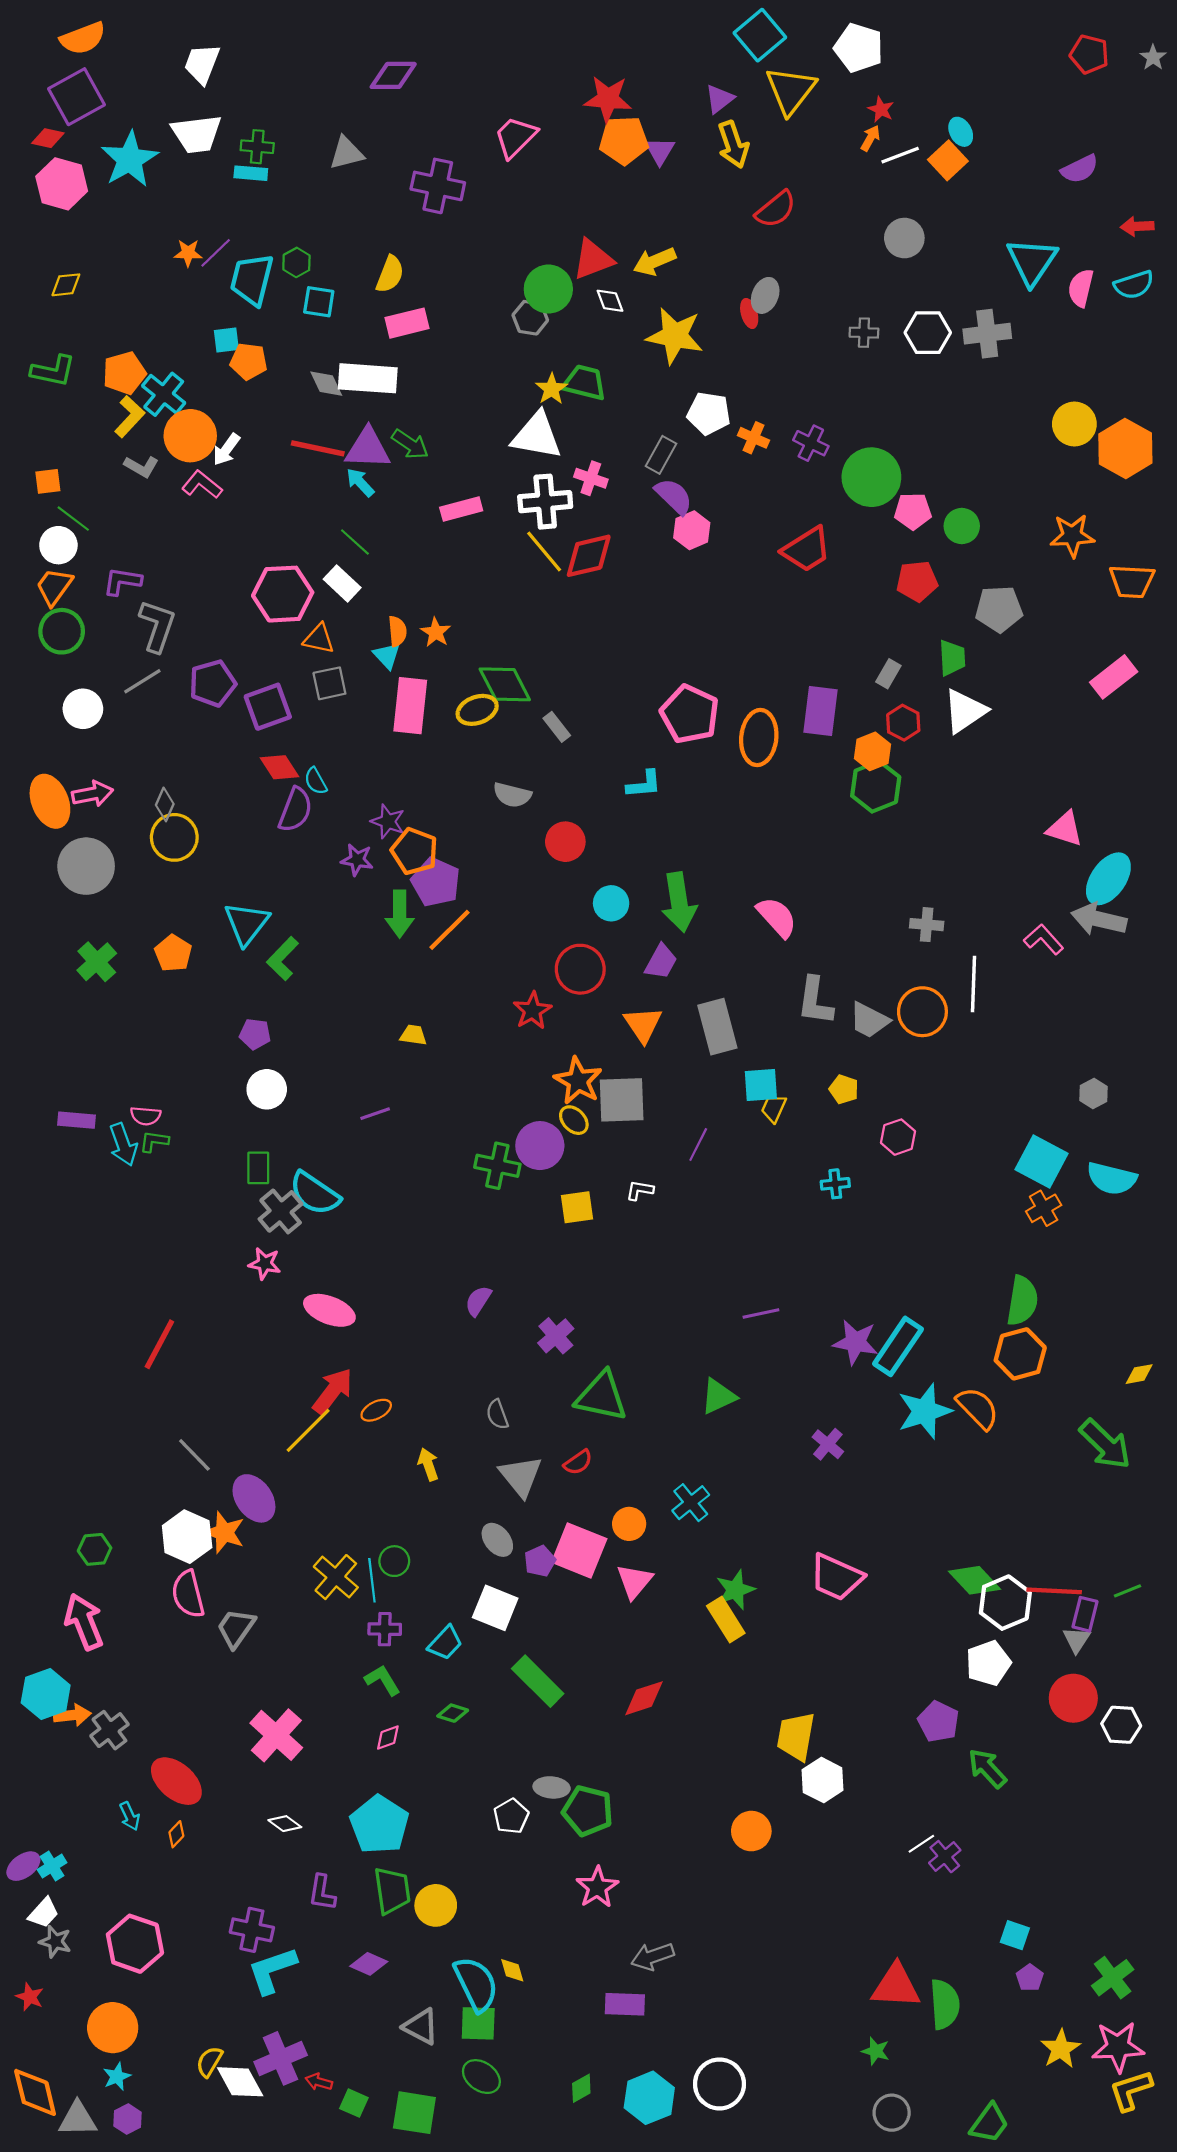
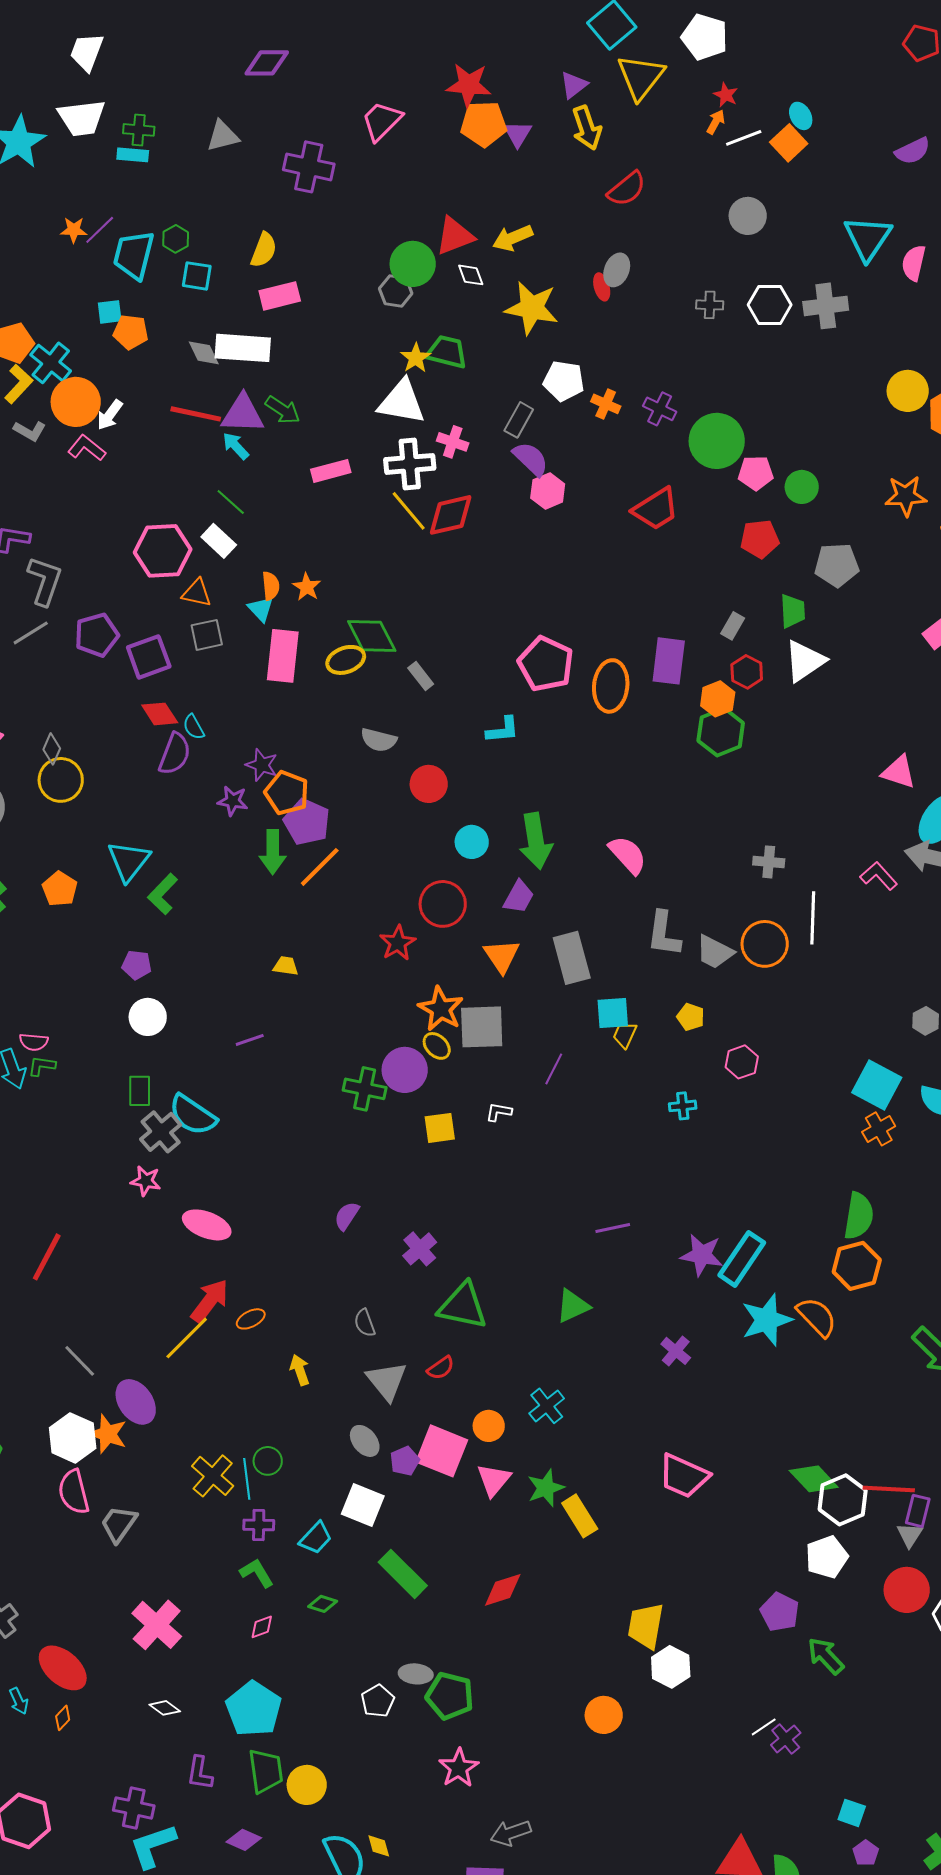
green star: (735, 1590) -> (546, 1488), moved

